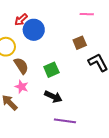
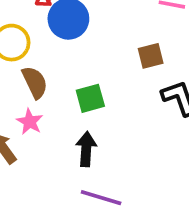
black arrow: (53, 97) -> (86, 149), turned -120

